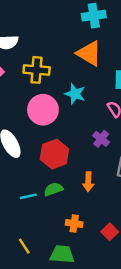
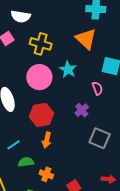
orange arrow: (88, 182) -> (47, 140), moved
green semicircle: (53, 189) -> (26, 162), moved
cyan line: (28, 196) -> (14, 145), turned -32

